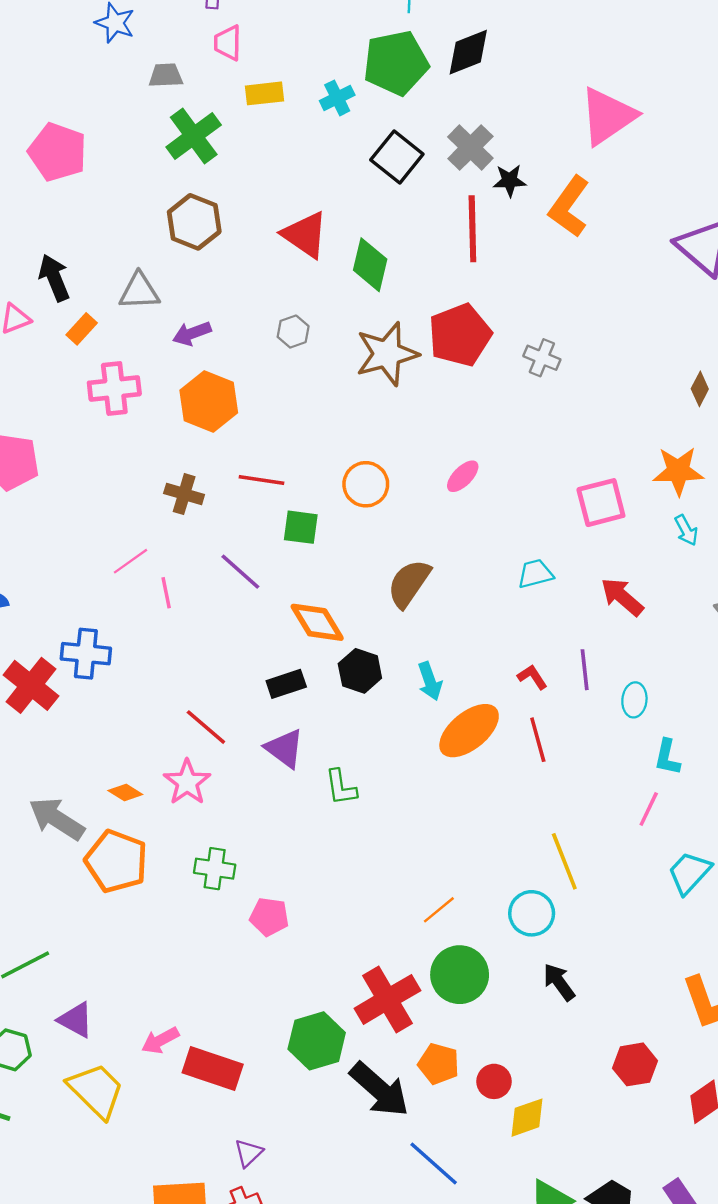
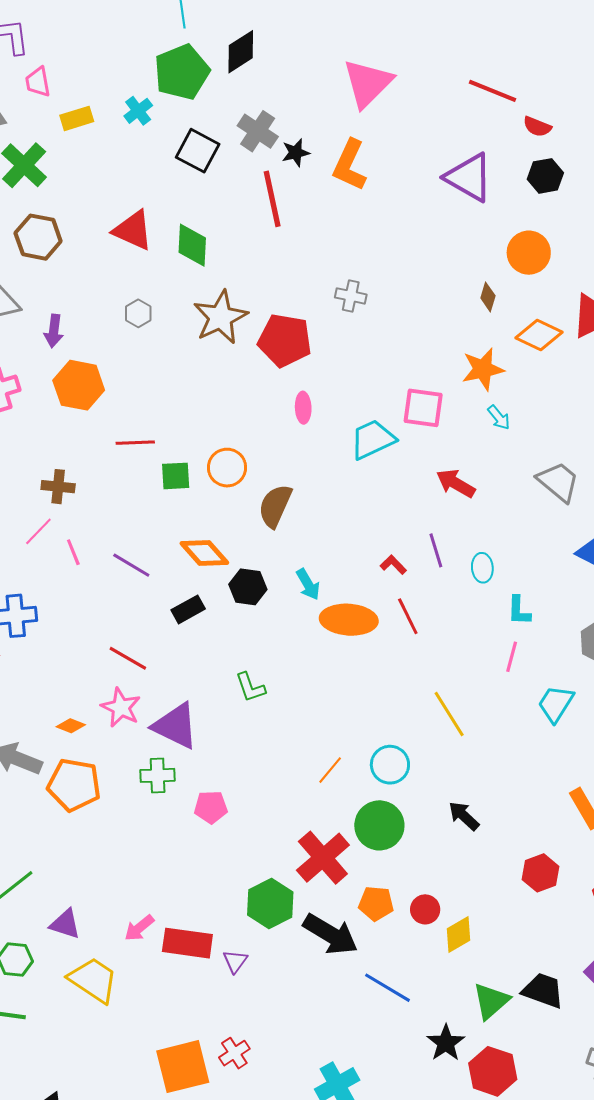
purple arrow: (192, 333) -> (54, 331), turned -52
red pentagon: (460, 335) -> (285, 340), moved, turned -30
pink ellipse: (463, 476) -> (303, 408), turned -36
orange circle: (366, 484) -> (227, 468), moved
brown cross: (184, 494) -> (58, 487), moved
pink square: (601, 503) -> (423, 408), turned 33
purple line: (240, 572) -> (131, 565), moved
cyan trapezoid: (535, 574) -> (373, 439), moved, size x1.5
orange ellipse: (469, 731) -> (349, 620), turned 54
purple triangle: (284, 748) -> (176, 726), moved, size x1.4
orange line: (439, 910) -> (330, 770), moved
cyan circle: (532, 913) -> (390, 765), moved
purple triangle: (248, 1153) -> (235, 961), moved

